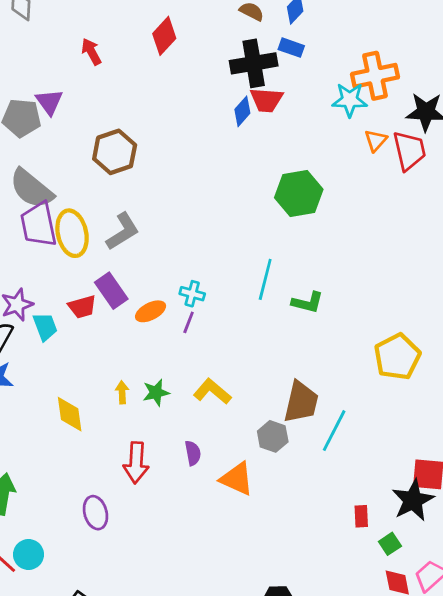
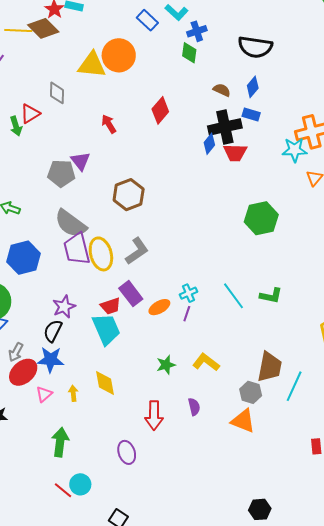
blue diamond: (242, 111) -> (209, 144), moved
cyan line: (265, 279) -> (234, 296), moved, turned -48
cyan cross: (192, 294) -> (188, 293), turned -36
cyan trapezoid: (45, 327) -> (106, 329), moved, size x1.6
yellow arrow: (122, 392) -> (73, 393), moved
orange triangle: (237, 479) -> (243, 421), moved

